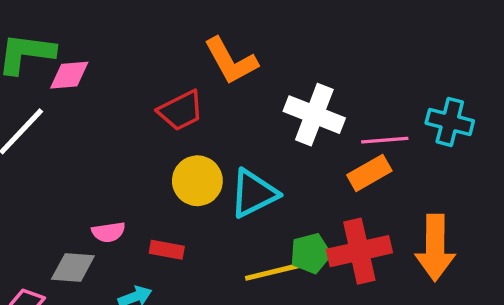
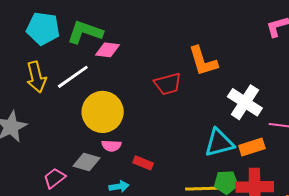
orange rectangle: (369, 173) -> (252, 147), moved
yellow circle: (197, 181) -> (103, 112), moved, size x1.4
cyan triangle: (254, 193) -> (219, 143), moved

